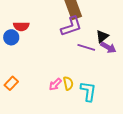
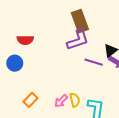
blue circle: (11, 37) -> (15, 63), moved
orange rectangle: (11, 83) -> (31, 100), moved

